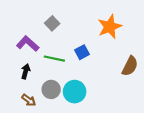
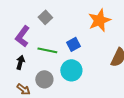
purple L-shape: (28, 44) -> (22, 36), turned -95
cyan circle: (75, 92) -> (71, 70), moved

